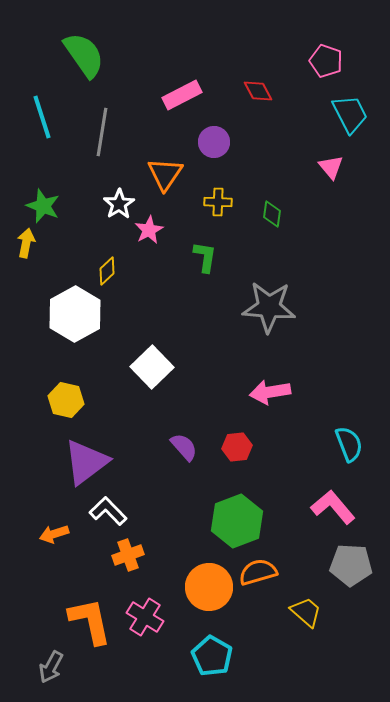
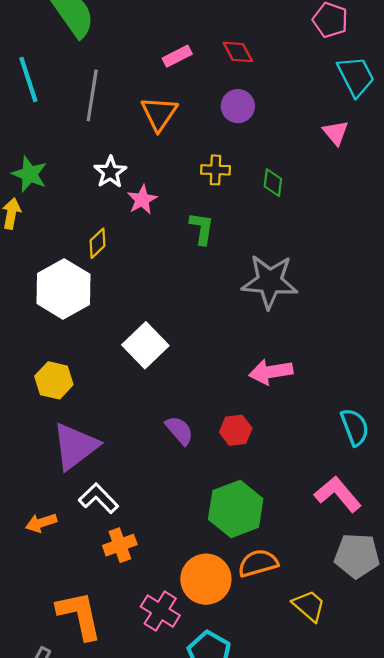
red diamond: (258, 91) -> (238, 52), moved
pink rectangle: (182, 95) -> (177, 56), size x0.7
purple circle: (214, 142) -> (238, 106), moved
orange triangle: (165, 174) -> (159, 114), moved
pink cross: (145, 617) -> (160, 611), moved

